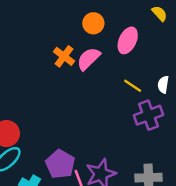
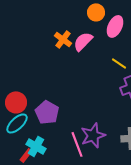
orange circle: (93, 23) -> (96, 12), moved
purple pentagon: (60, 164) -> (47, 112), moved

